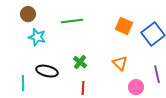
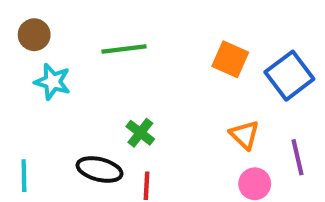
orange triangle: (120, 63) -> (244, 135), moved
black ellipse: (47, 71) -> (100, 169), moved

